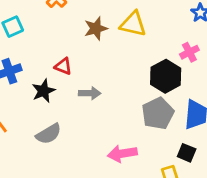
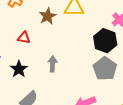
red triangle: (63, 66) -> (24, 38), moved
gray arrow: (90, 93) -> (53, 64), turned -77

